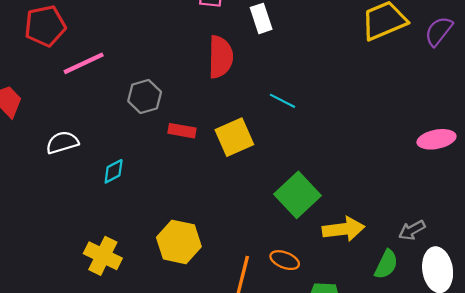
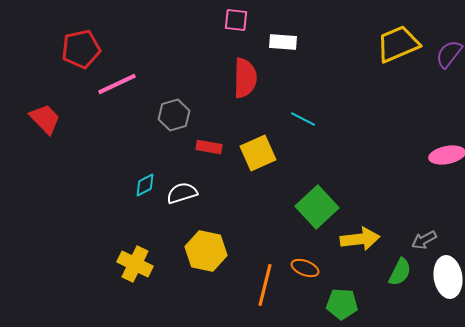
white rectangle: (261, 18) -> (283, 42), turned -68
white semicircle: (62, 142) -> (182, 193), moved

